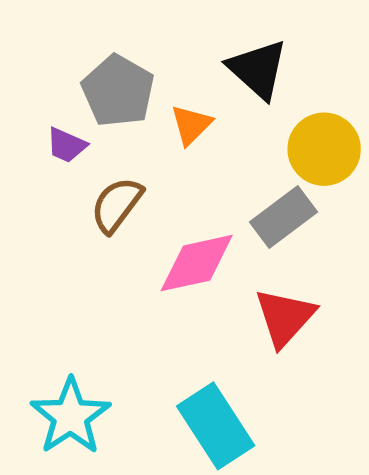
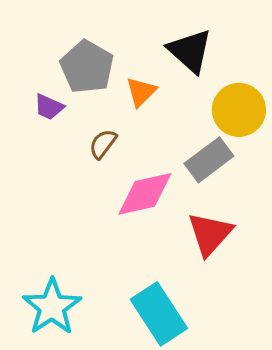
brown semicircle: (117, 205) -> (103, 144), moved, size x0.7

